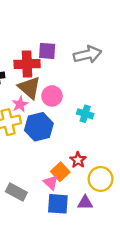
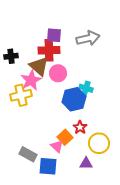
red cross: (27, 64) -> (49, 50), moved
pink star: (20, 104) -> (31, 80), size x1.5
blue hexagon: (39, 127) -> (74, 99), moved
blue square: (58, 204) -> (48, 166), moved

